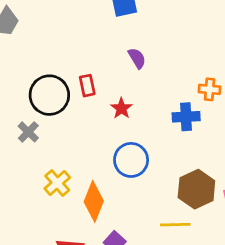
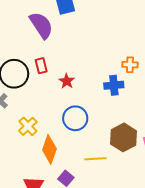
purple semicircle: (137, 58) -> (41, 25), moved, size x1.8
yellow cross: (57, 183) -> (28, 126), moved
yellow line: (175, 225) -> (95, 159), moved

